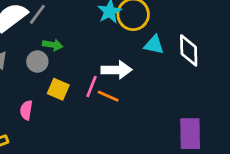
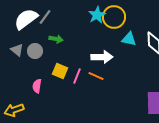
gray circle: (37, 62) -> (35, 51), moved
pink line: (92, 86) -> (77, 76), moved

